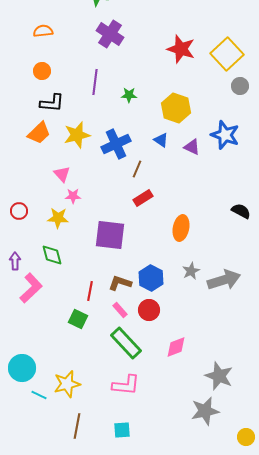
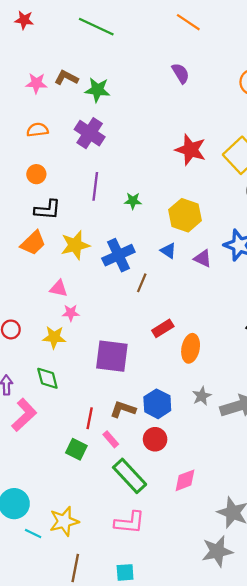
purple cross: (110, 34) -> (90, 133), moved
pink triangle: (62, 174) -> (59, 288), turned -36
red rectangle: (143, 198) -> (163, 328), moved
pink rectangle: (120, 310) -> (111, 439), moved

